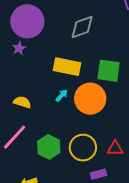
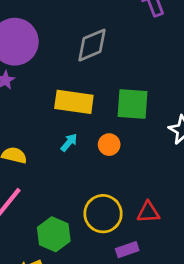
orange circle: (90, 99) -> (109, 145), size x0.5
green hexagon: (49, 147) -> (54, 234), moved

